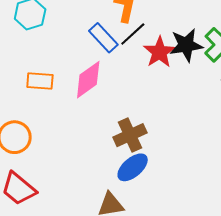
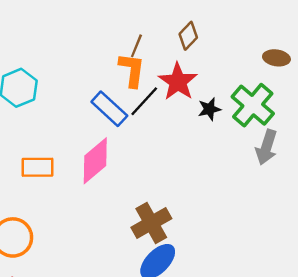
black star: (186, 45) -> (209, 109), size x0.6
red star: (159, 52) -> (178, 82), moved

